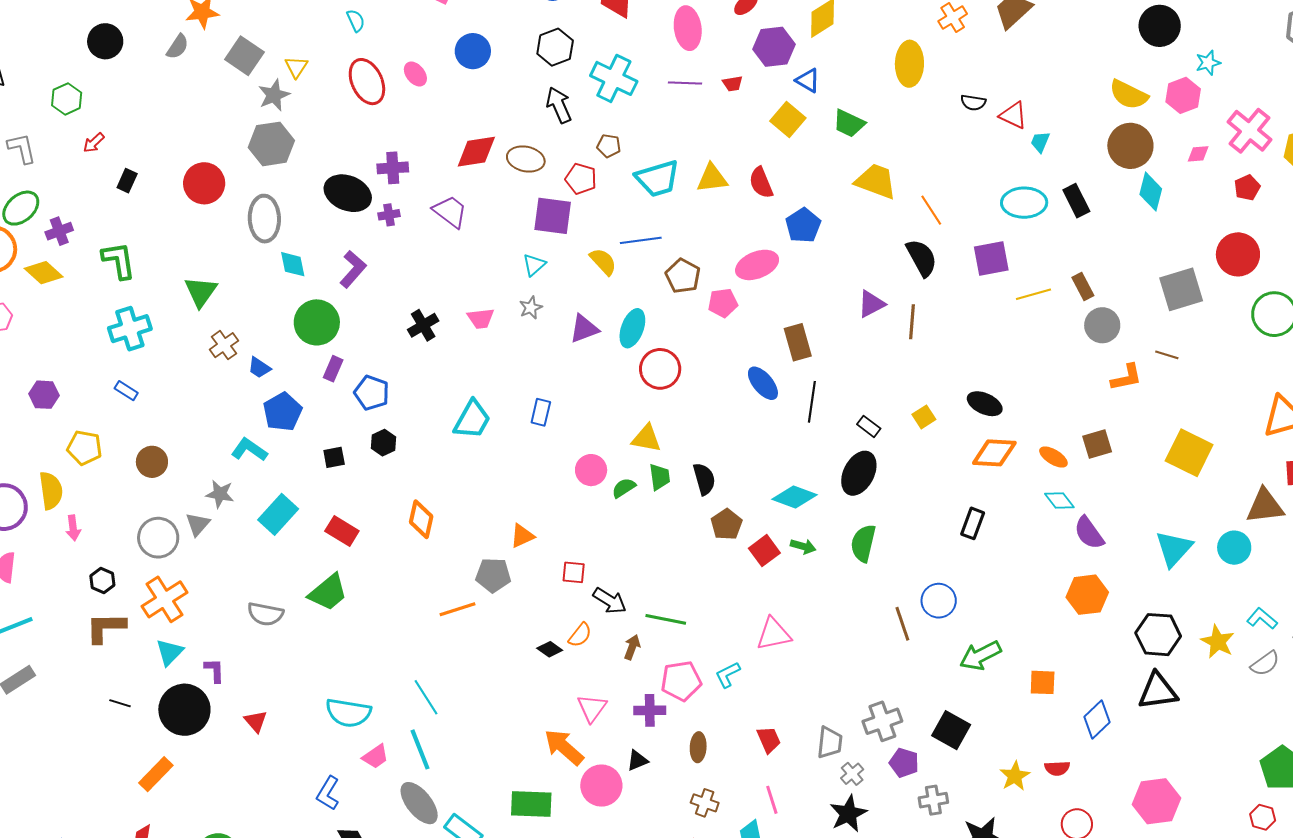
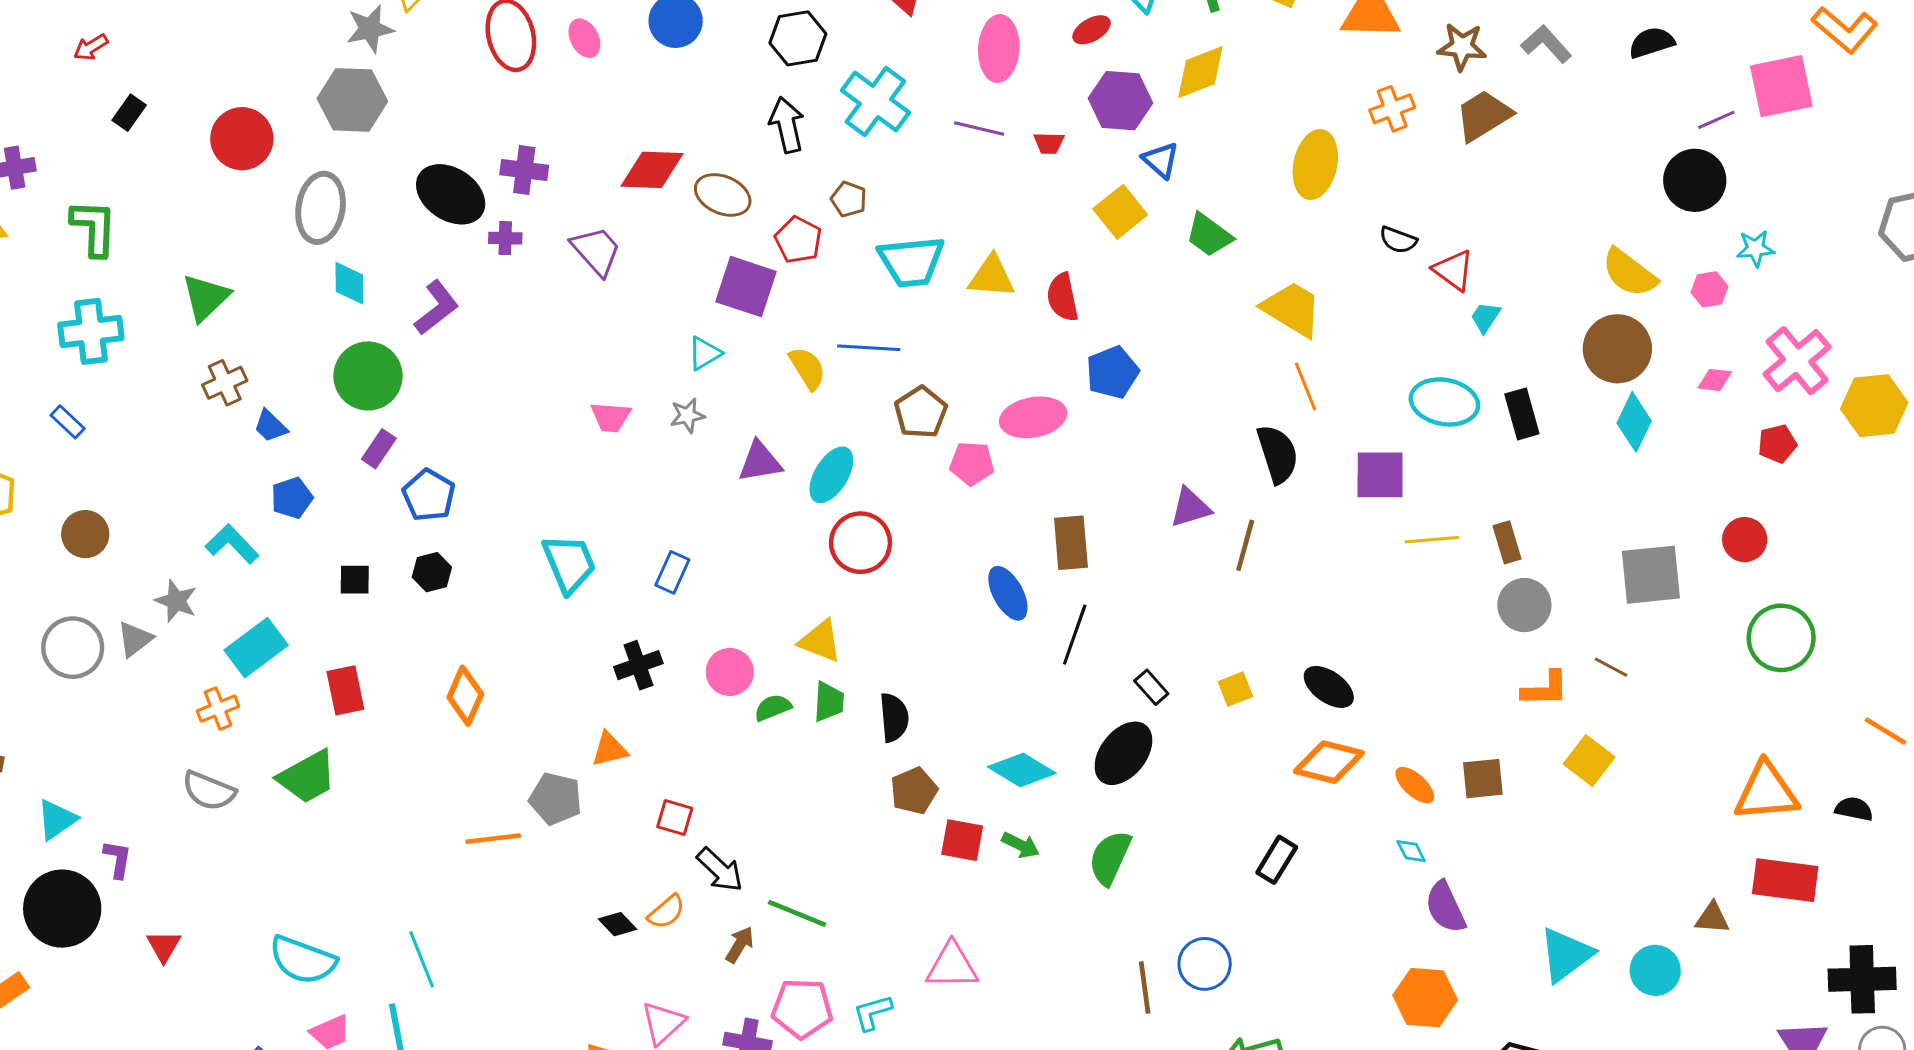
pink hexagon: (1183, 95) -> (1709, 289), size x0.7
yellow trapezoid: (876, 181) -> (1292, 309), moved
red circle: (1238, 254) -> (1745, 540), size x0.7
black cross: (423, 325) -> (638, 665), moved
blue pentagon: (282, 412) -> (292, 498), size x0.7
cyan trapezoid: (472, 420) -> (569, 563), turned -63
yellow square: (1189, 453) -> (1589, 761), moved, size x0.7
cyan diamond: (1059, 501) -> (1411, 851), size x0.7
brown triangle: (1265, 506) -> (1712, 918), size x0.6
red rectangle: (342, 531) -> (345, 690), turned 36
red square: (764, 551) -> (962, 840), turned 36
orange cross: (165, 599) -> (218, 709), moved, size x0.6

